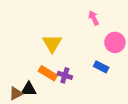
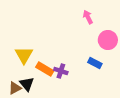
yellow triangle: (52, 43) -> (24, 55), moved
black triangle: (29, 89) -> (27, 84), turned 49

